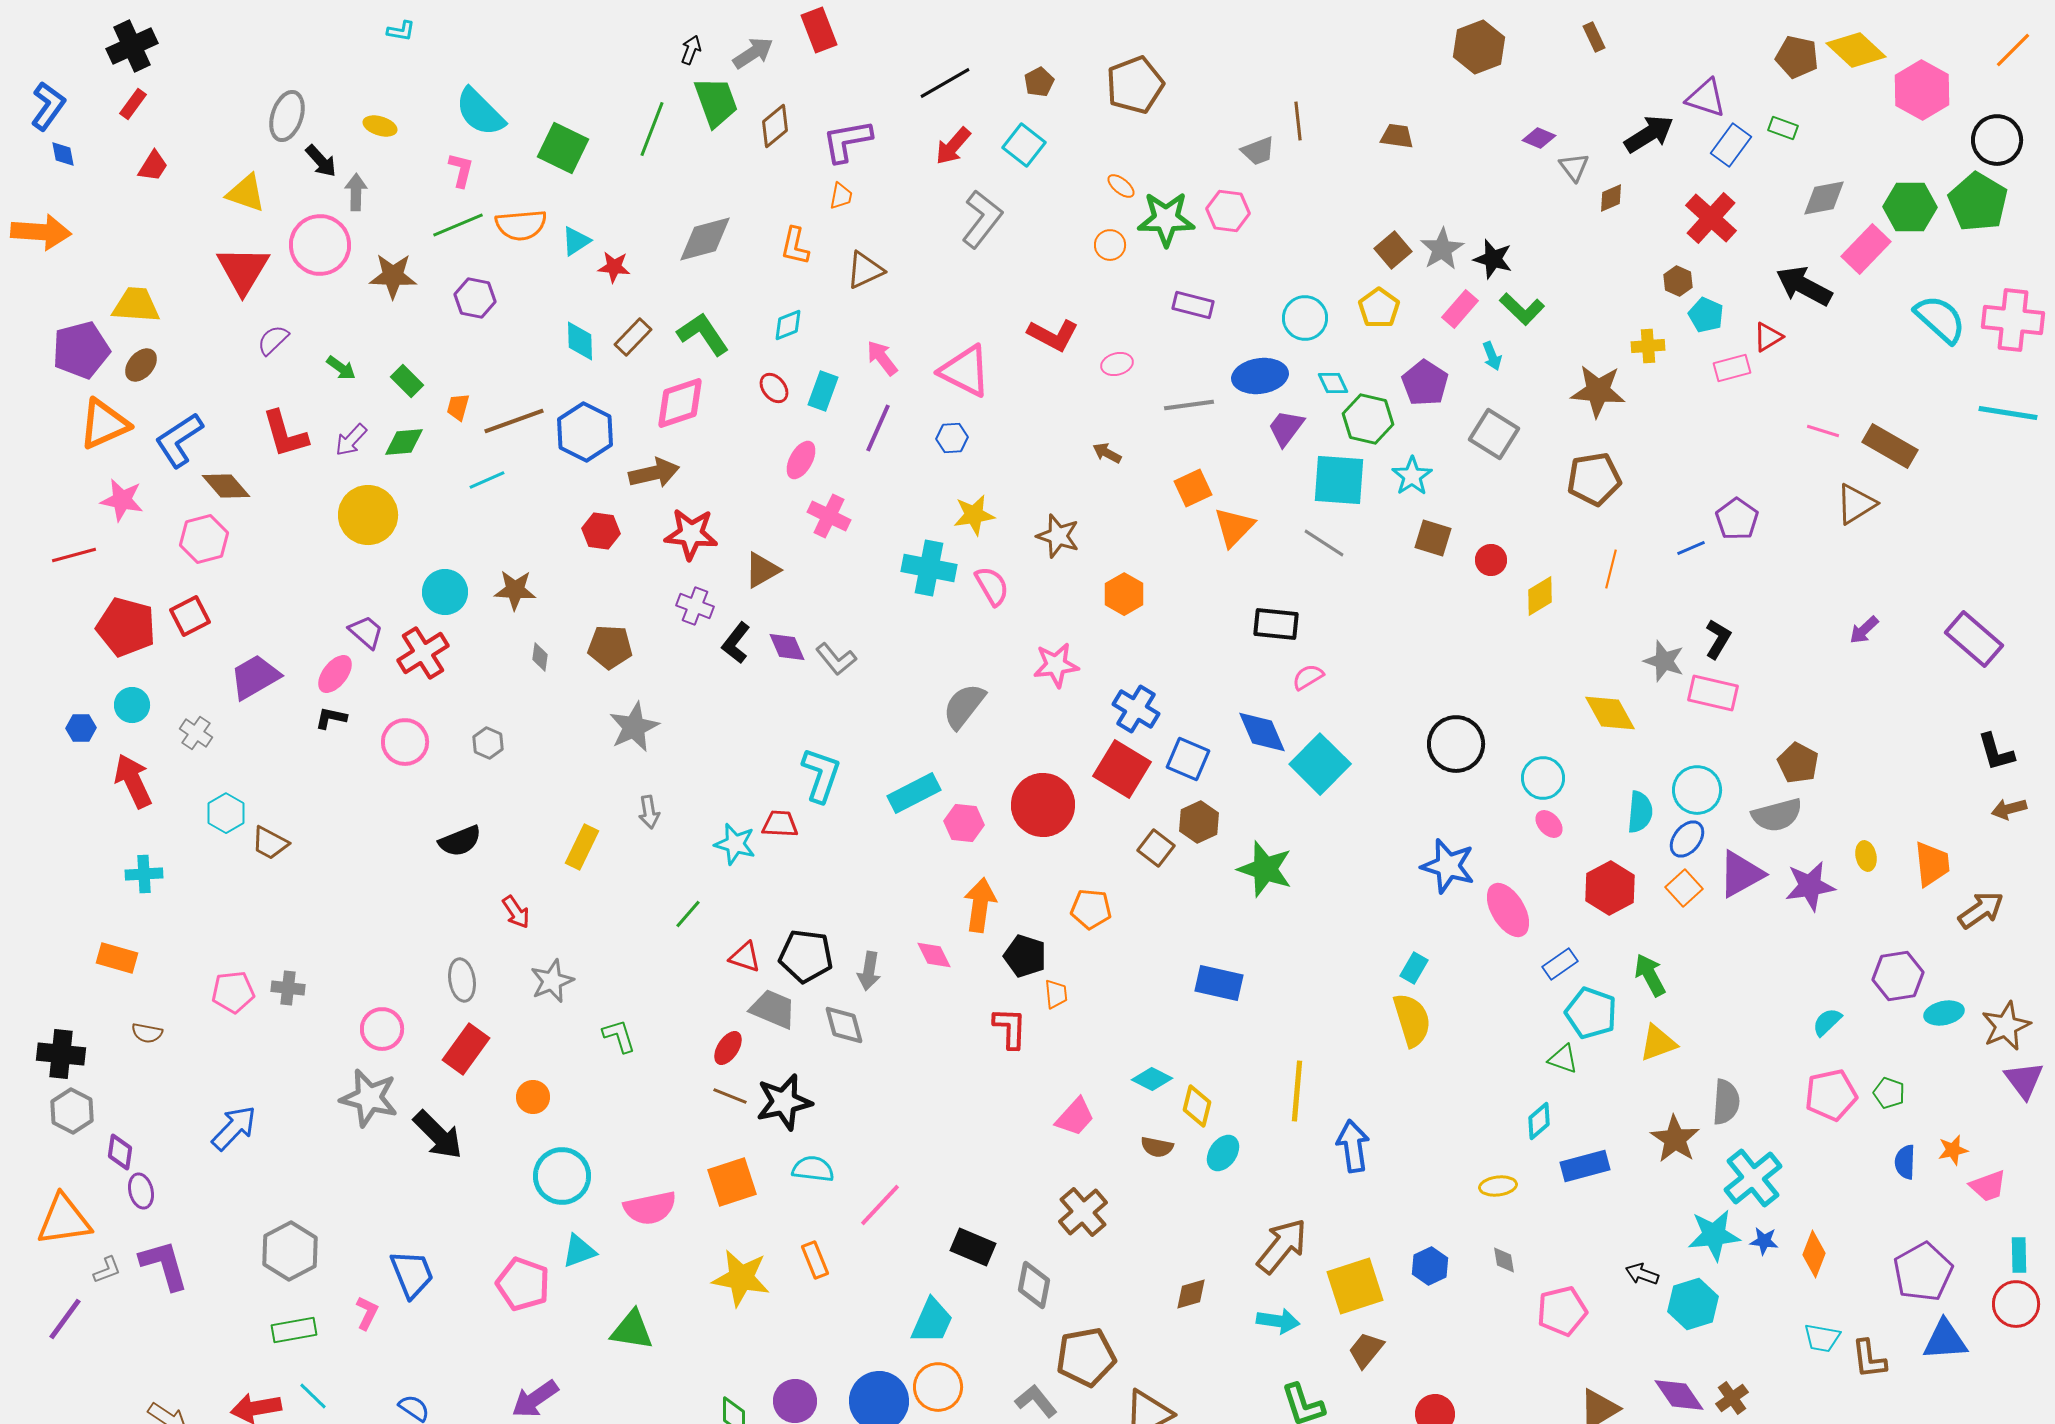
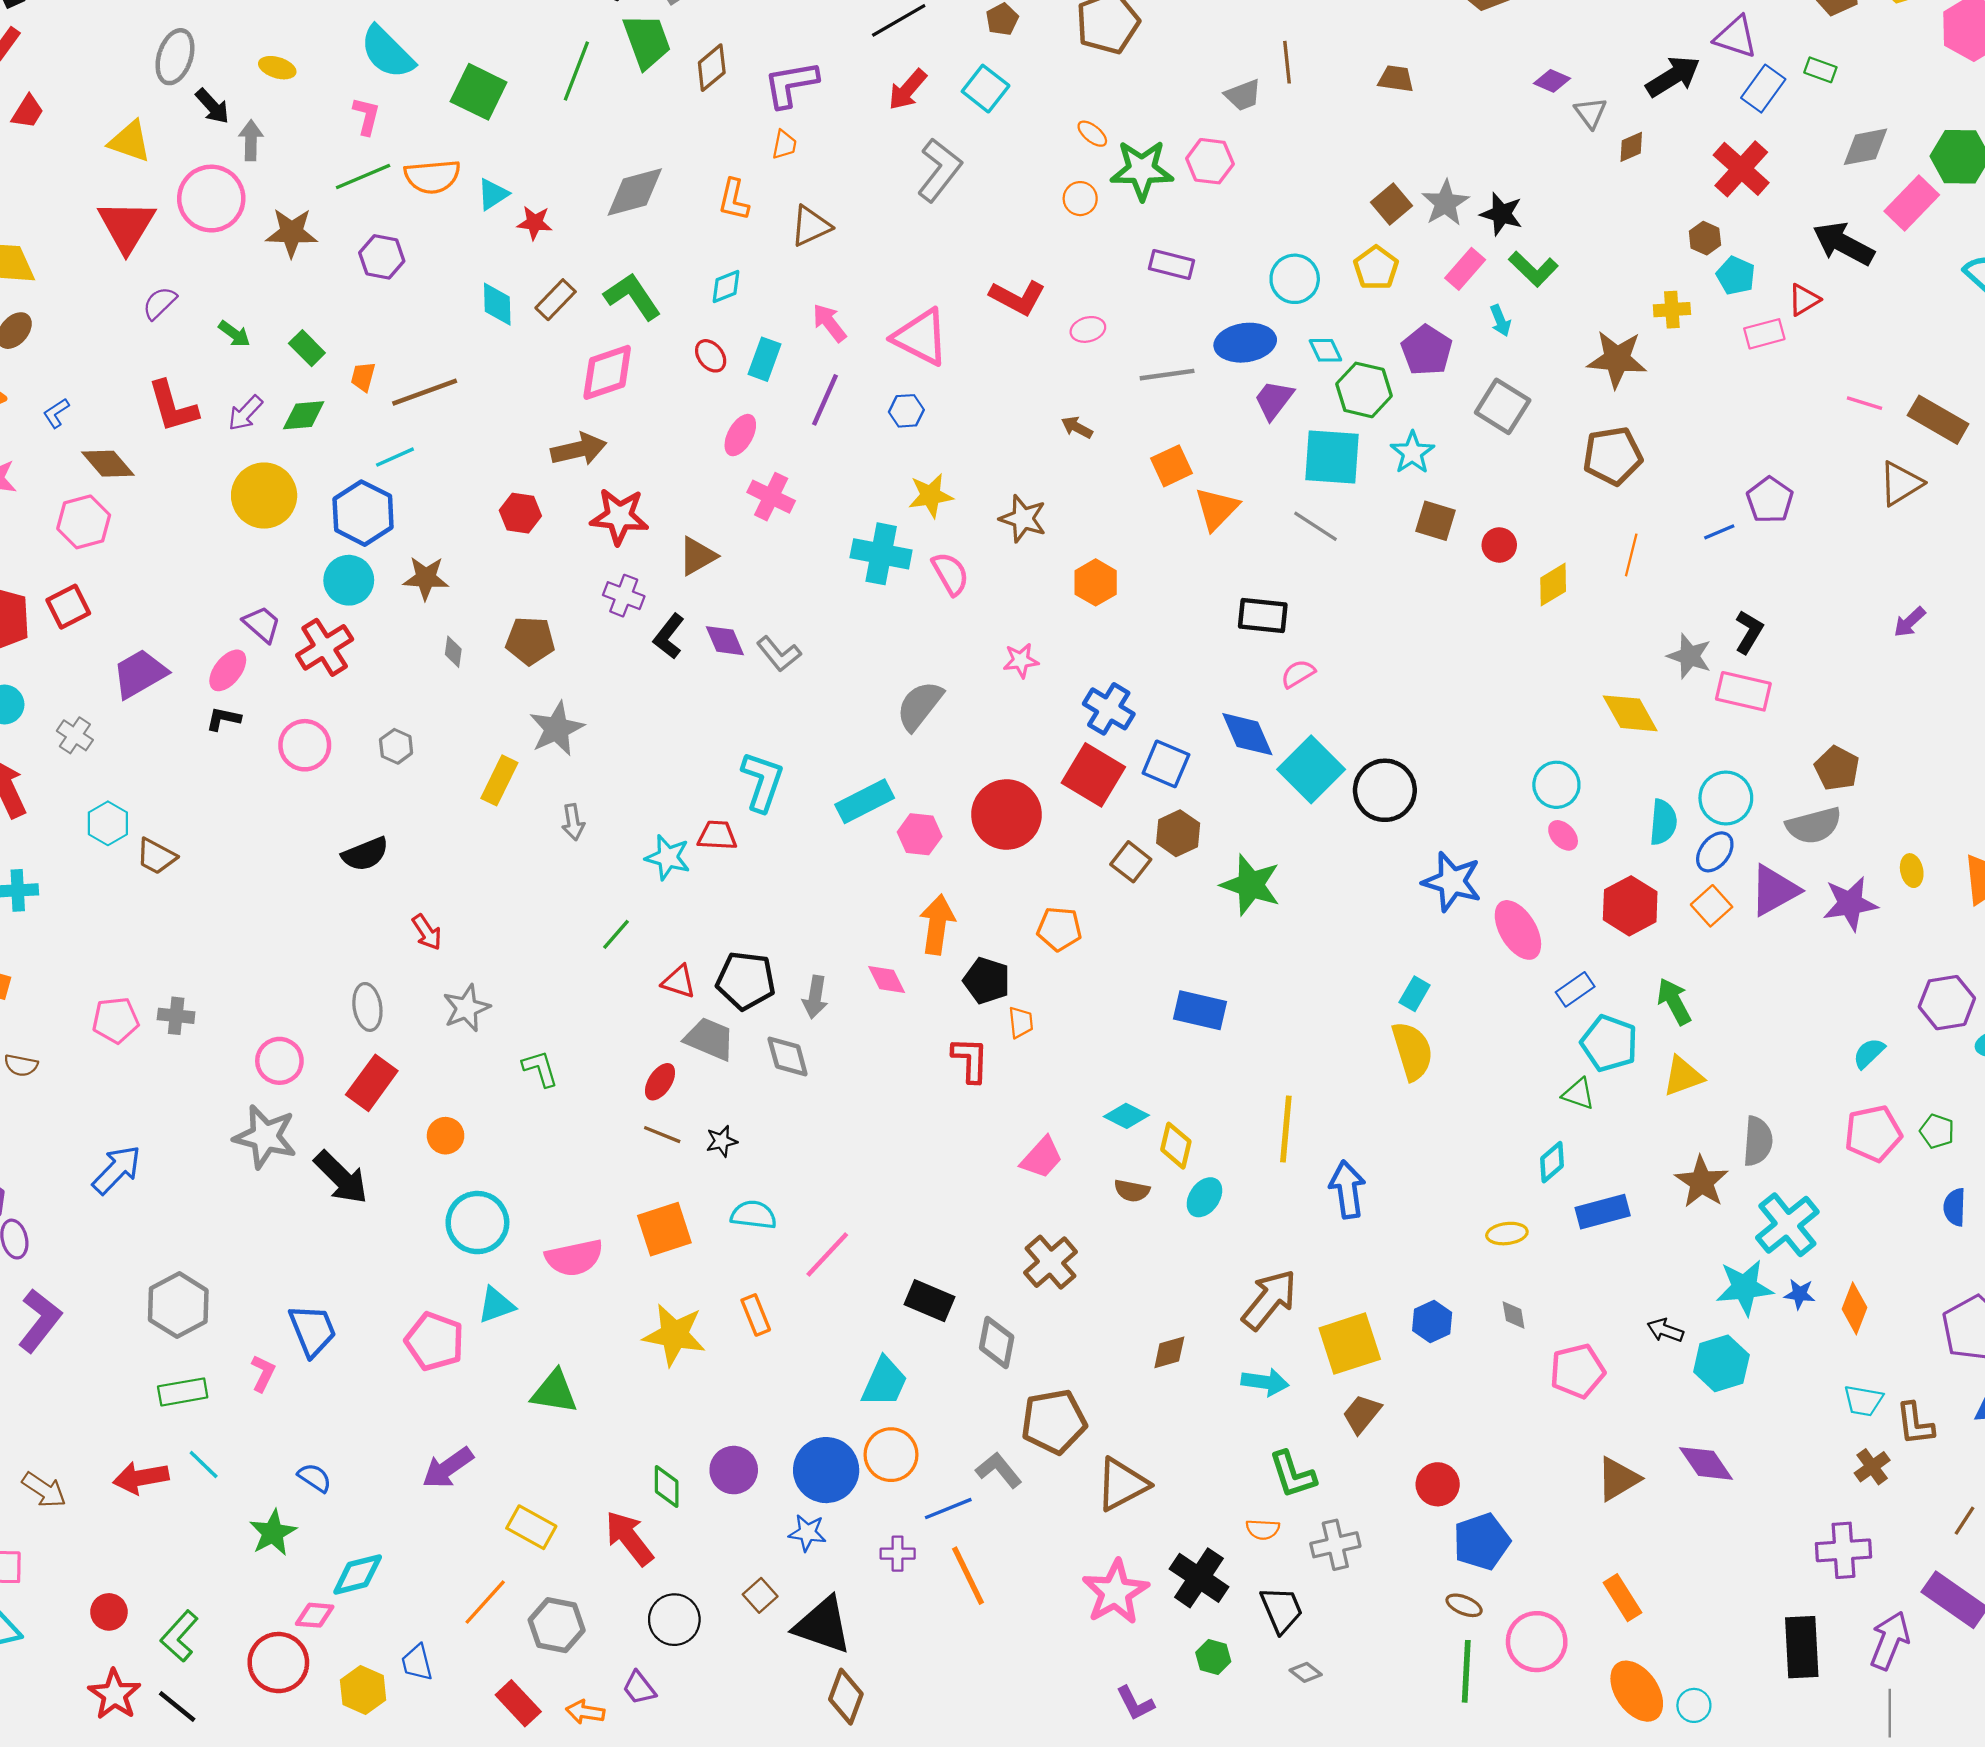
blue hexagon: (585, 432) -> (363, 513), moved
blue L-shape: (179, 440) -> (56, 413), size x0.5
pink star: (1056, 665) -> (1021, 661), size x0.7
black circle: (1456, 744) -> (1385, 790), moved
yellow rectangle: (582, 847) -> (499, 780), moved
black star: (784, 1102) -> (722, 1141), size x0.5
purple L-shape: (164, 1265) -> (40, 1320), turned 54
brown cross: (1732, 1398) -> (1872, 1467), moved

